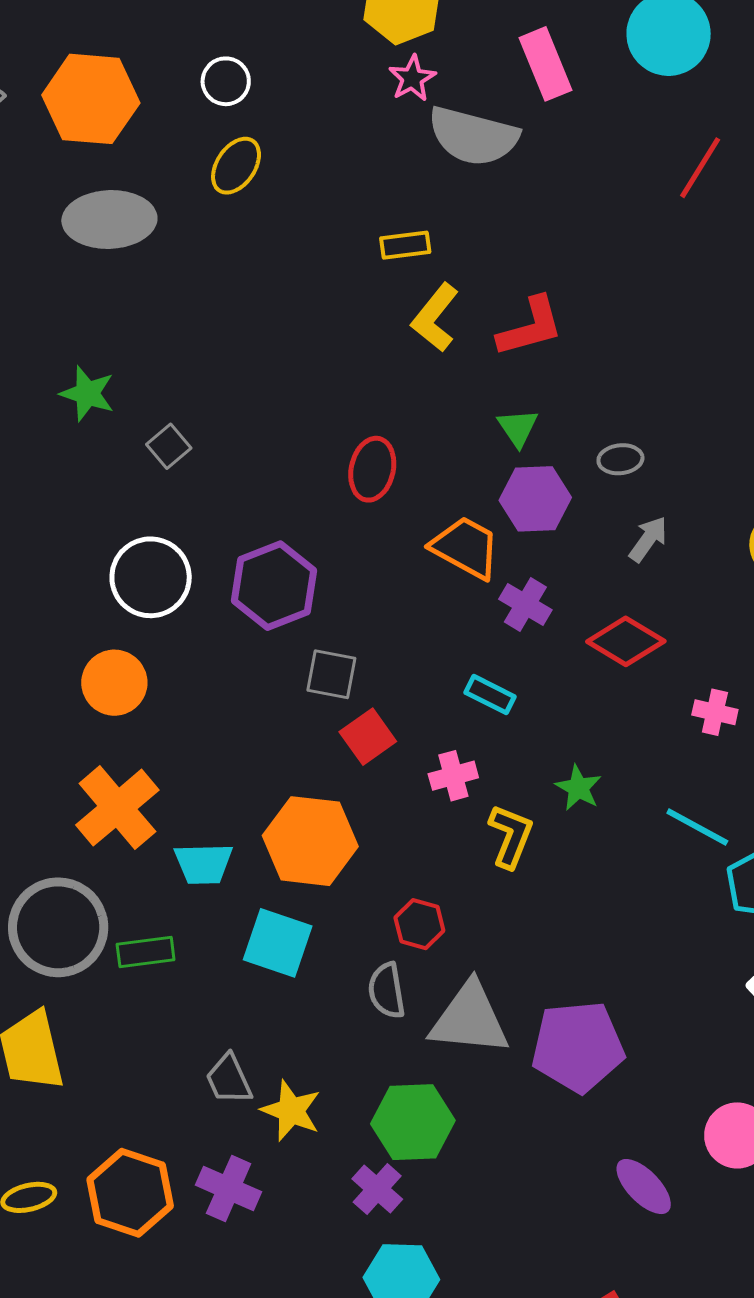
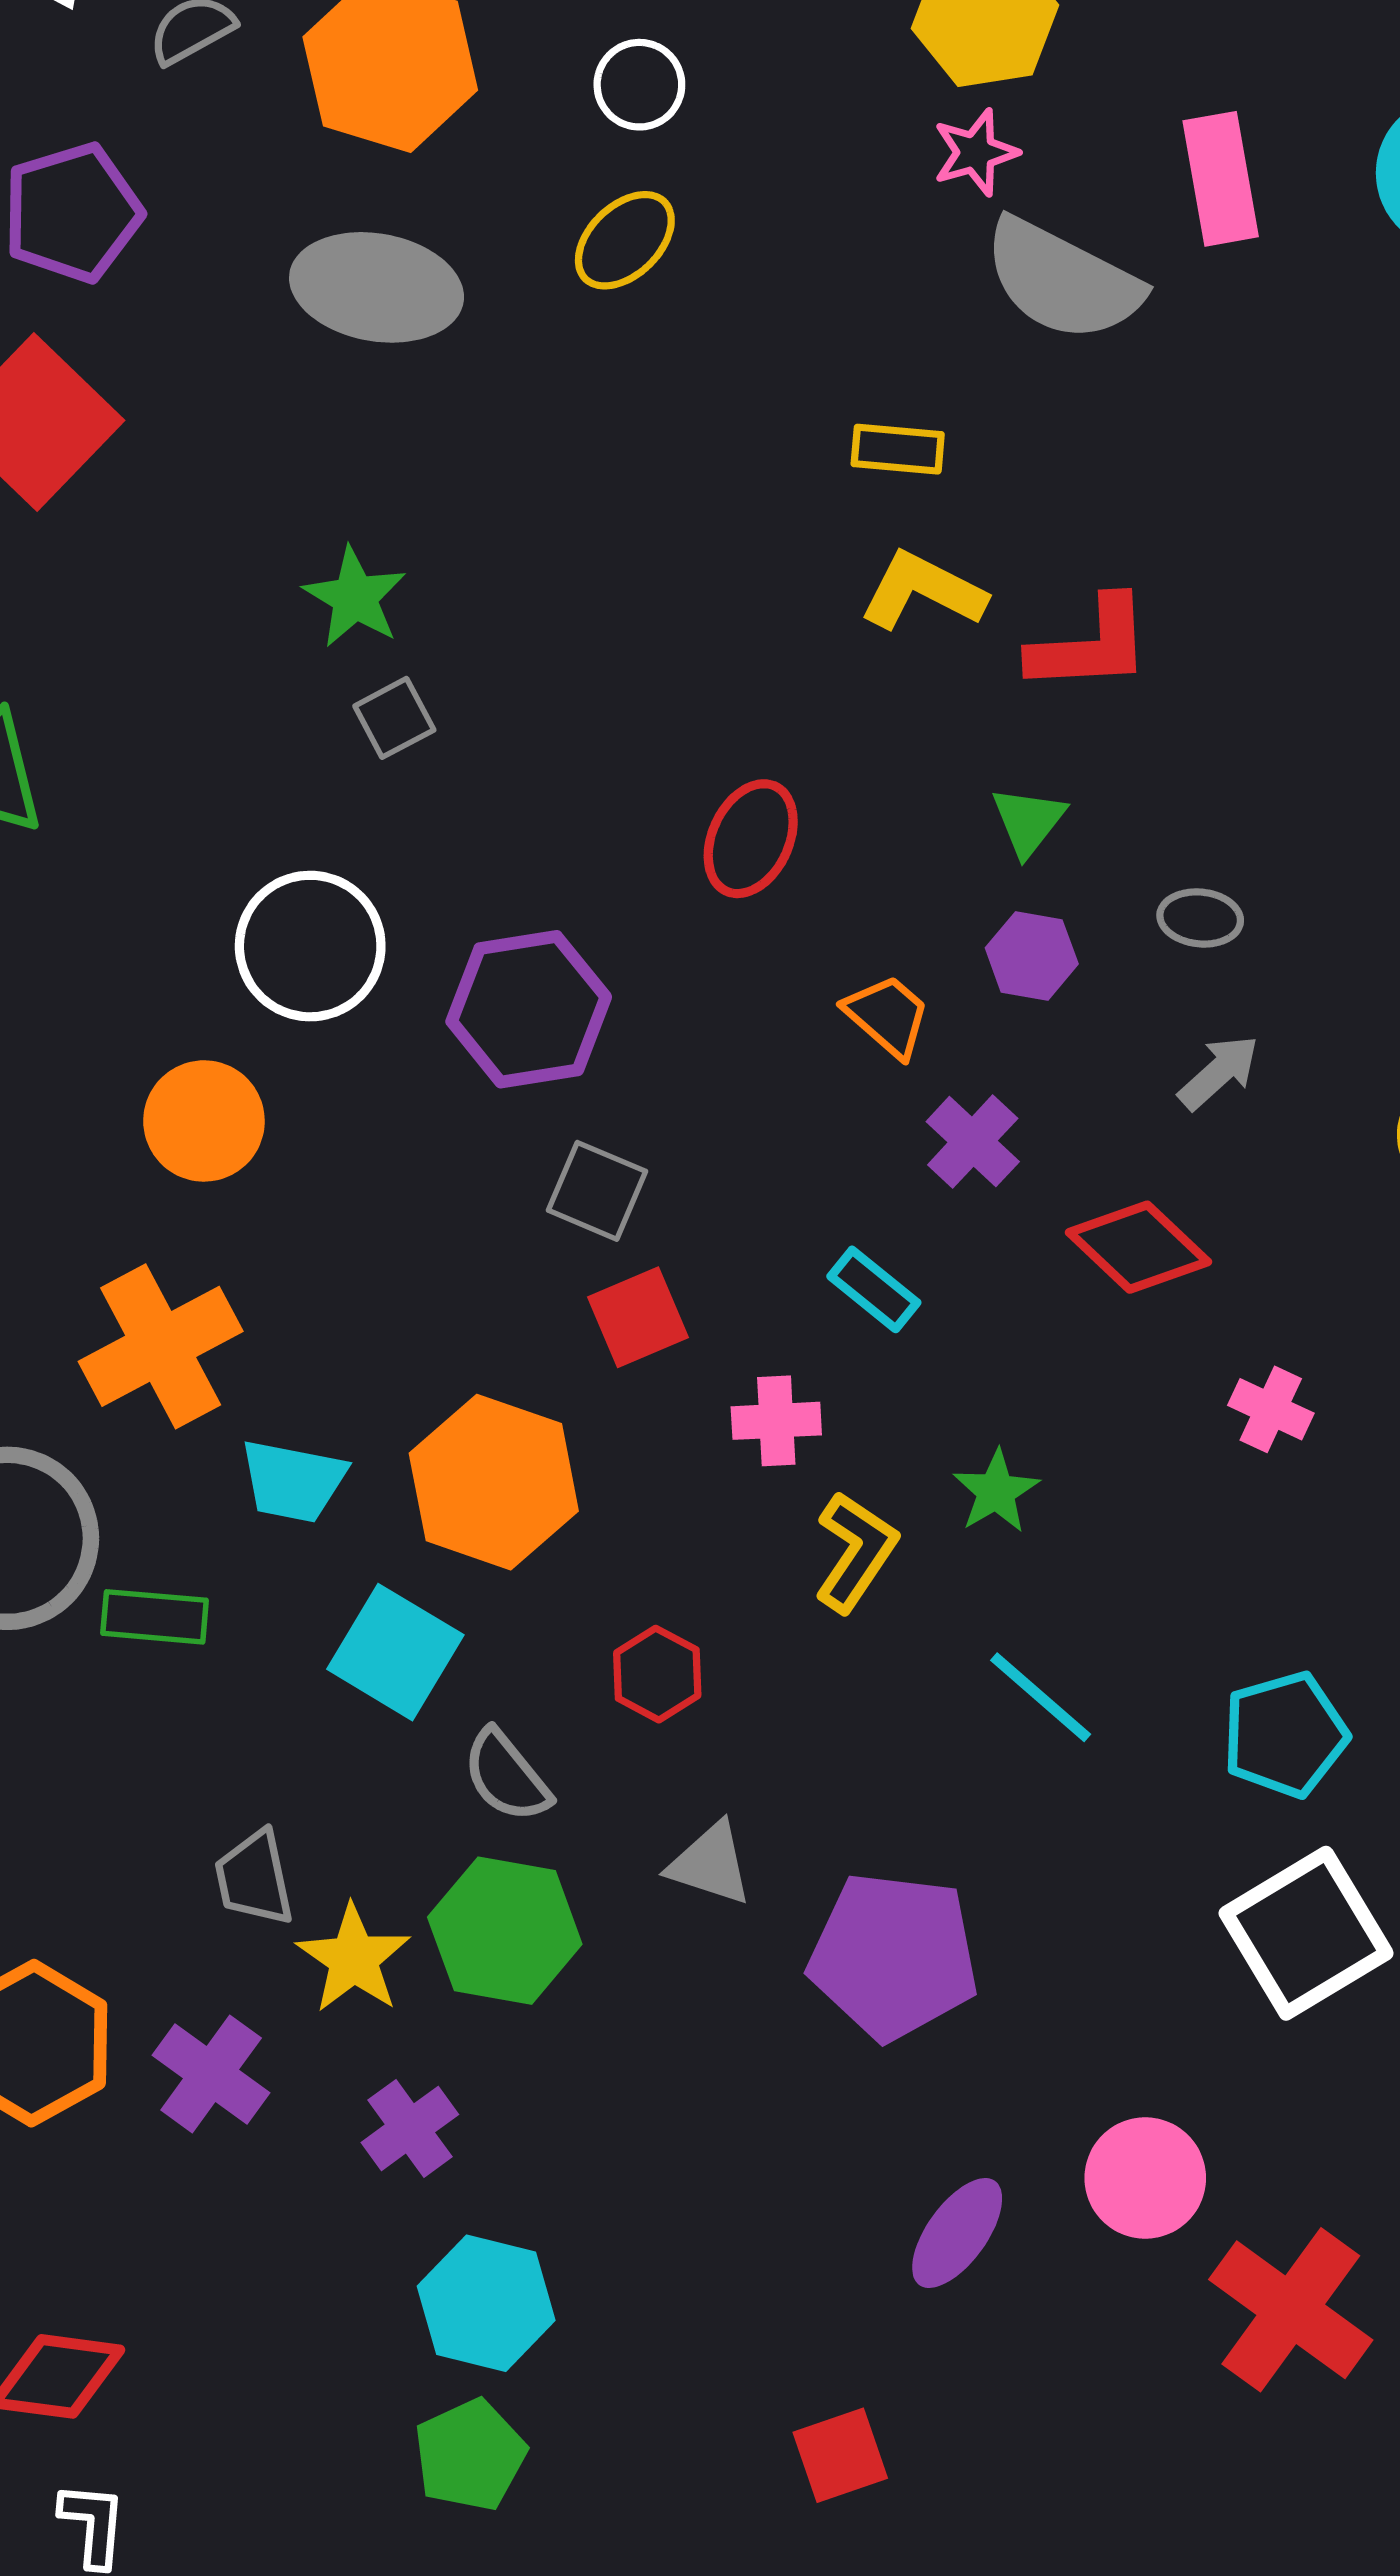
yellow L-shape: (435, 318) -> (923, 591), turned 66
green star: (87, 394) -> (355, 597), moved
purple hexagon: (535, 499) -> (1032, 956), size x0.7
orange trapezoid: (466, 548) -> (887, 1016), size x0.7
cyan line: (697, 827) -> (1041, 1697), moved
gray semicircle: (387, 991) -> (506, 1776), moved, turned -42
gray triangle: (470, 1019) -> (710, 1864), size x0.6
green hexagon: (413, 1122) -> (505, 1931), moved
purple ellipse: (644, 1187) -> (957, 2233), turned 68
purple cross: (377, 1189) -> (410, 2128), moved

